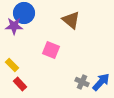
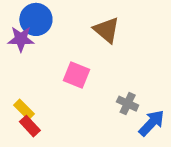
yellow rectangle: (12, 65) -> (24, 110), moved
gray cross: (82, 82) -> (128, 104), moved

